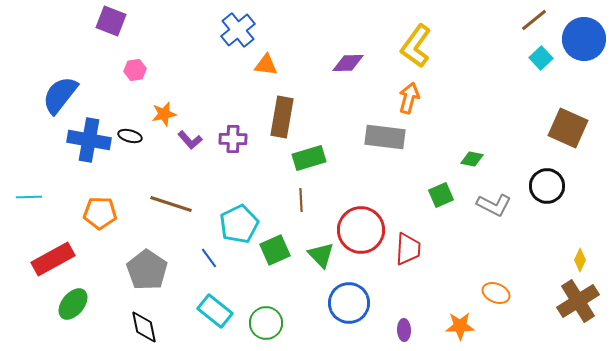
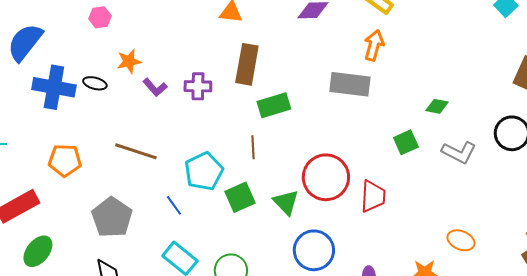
brown line: (301, 200) -> (253, 147), moved

